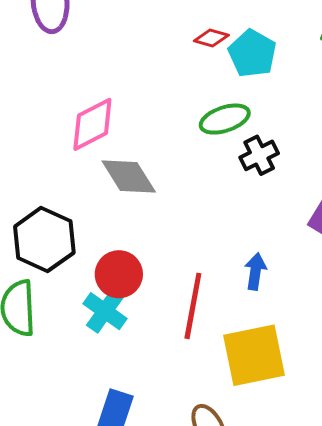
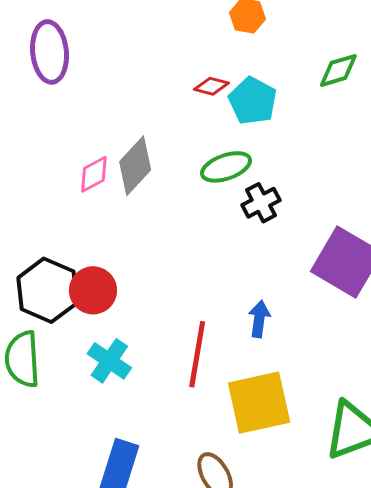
pink diamond: (92, 124) -> (94, 174), size x0.7
gray diamond: (129, 176) -> (135, 166), moved, turned 76
red circle: (119, 274) -> (93, 290), moved

